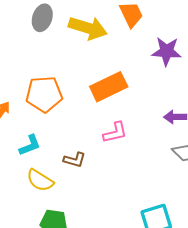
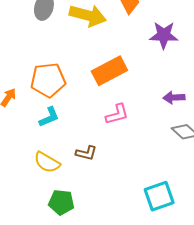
cyan L-shape: (30, 145) -> (49, 117), moved
brown L-shape: (75, 160) -> (86, 153), moved

